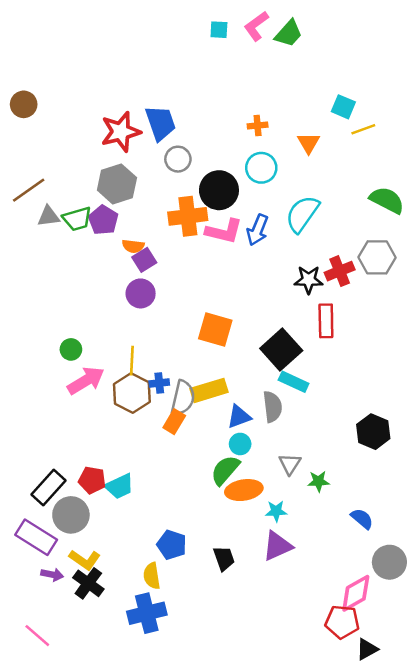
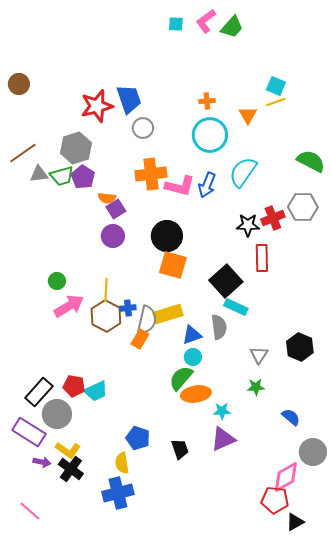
yellow line: (363, 129) -> (276, 102), moved
cyan circle: (261, 168) -> (210, 135), size x1.4
gray hexagon: (117, 184) -> (76, 148), moved
black circle: (219, 190) -> (167, 236), moved
gray triangle: (290, 464) -> (259, 355), moved

